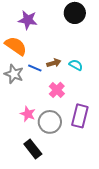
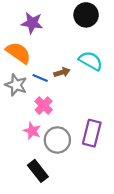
cyan semicircle: (76, 65) -> (91, 61), moved, size x1.5
pink cross: (57, 90) -> (44, 106), moved

